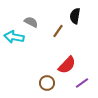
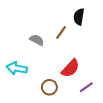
gray semicircle: (31, 22) -> (37, 40), moved
cyan arrow: (14, 37) -> (17, 68), moved

